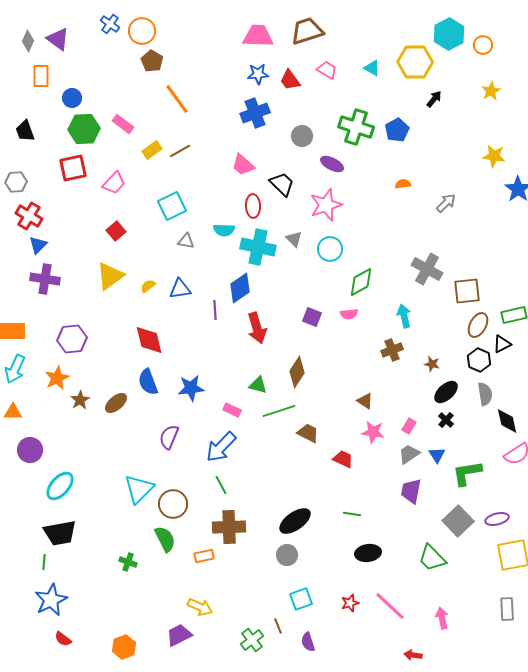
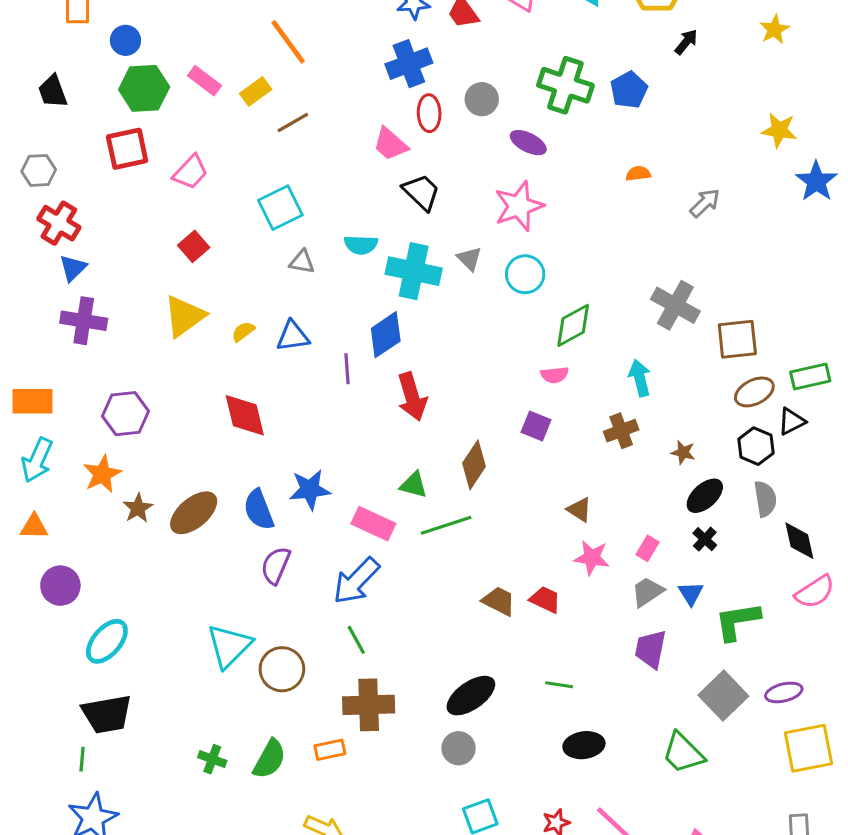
yellow rectangle: (152, 150) -> (256, 91), moved
black trapezoid: (282, 184) -> (421, 192), moved
red ellipse: (253, 206) -> (429, 113), moved
purple square: (312, 317) -> (536, 426), moved
brown ellipse: (478, 325) -> (754, 392), turned 35
blue semicircle: (148, 382) -> (259, 510), moved
brown ellipse: (116, 403) -> (194, 513), size x1.4
pink rectangle: (232, 410) -> (373, 524), size x1.5
brown trapezoid: (308, 433) -> (499, 601), moved
green semicircle: (165, 539) -> (270, 759), moved, turned 56

